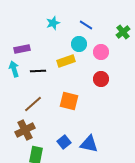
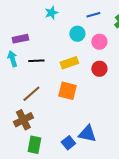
blue line: (86, 25) -> (93, 15), moved, turned -48
yellow rectangle: (66, 61) -> (69, 63), moved
blue square: (64, 142) -> (68, 143), moved

